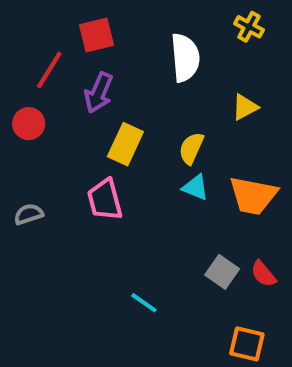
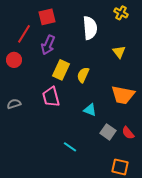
yellow triangle: (245, 107) -> (119, 52), turned -40
yellow semicircle: (191, 148) -> (83, 75), moved
cyan triangle: (195, 187) -> (90, 110), moved

